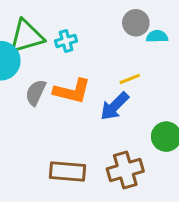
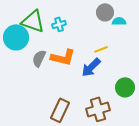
green triangle: (27, 36) -> (33, 21), turned 35
brown rectangle: (68, 171) -> (60, 110), turned -70

